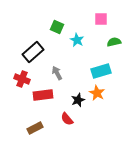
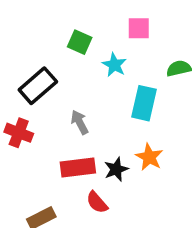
pink square: (101, 19) -> (139, 28), moved
cyan rectangle: (101, 71) -> (144, 103), moved, turned -60
red rectangle: (43, 95) -> (78, 168), moved

